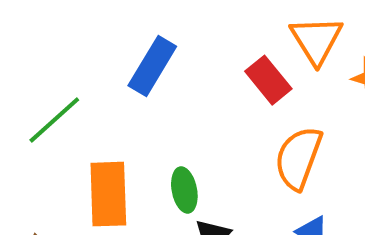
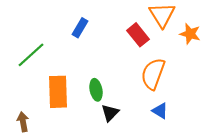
blue rectangle: (152, 66) -> (80, 28), size x0.7

